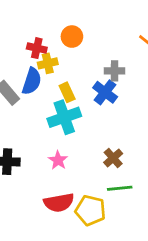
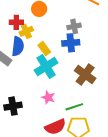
blue cross: (105, 92) -> (71, 43), turned -30
brown cross: (113, 158) -> (85, 75), moved, size x1.5
green line: (120, 188) -> (74, 107), moved

